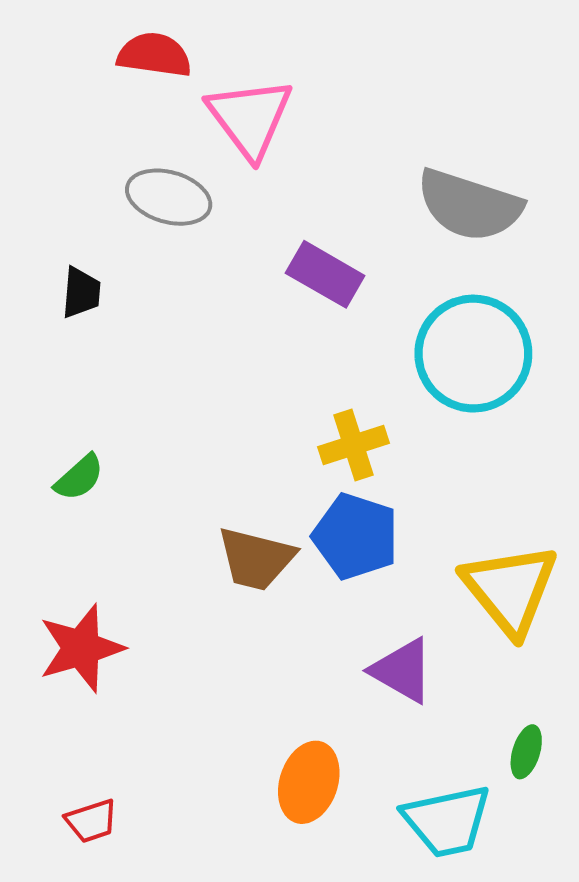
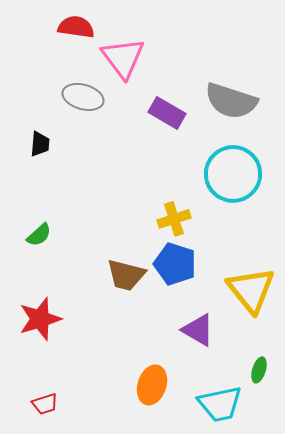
purple rectangle: (325, 274) -> (167, 113), moved

